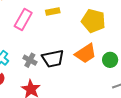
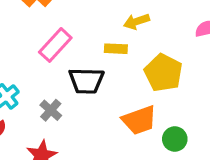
yellow rectangle: (53, 12) -> (116, 49), moved
black trapezoid: (53, 59) -> (86, 81), moved

